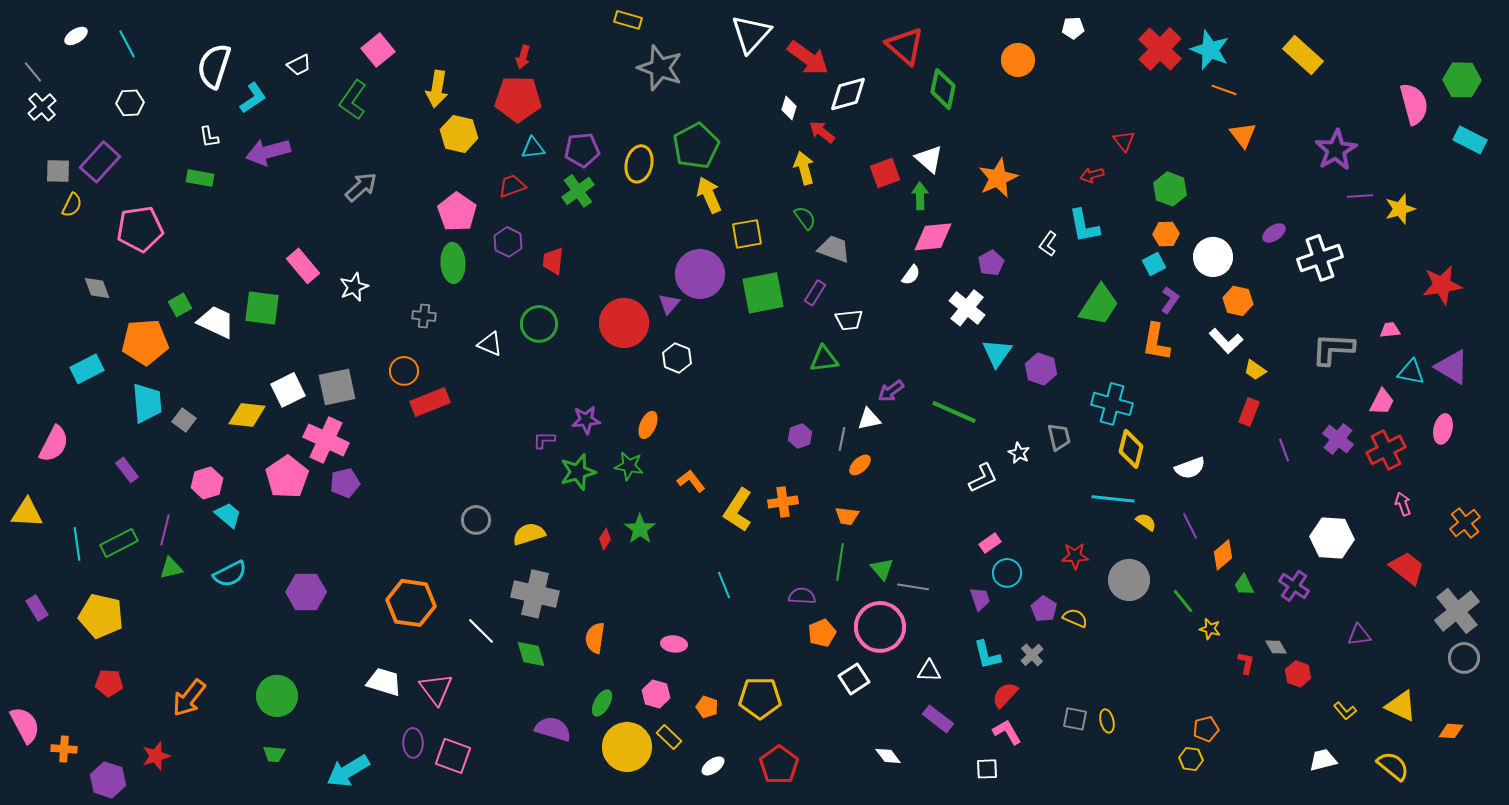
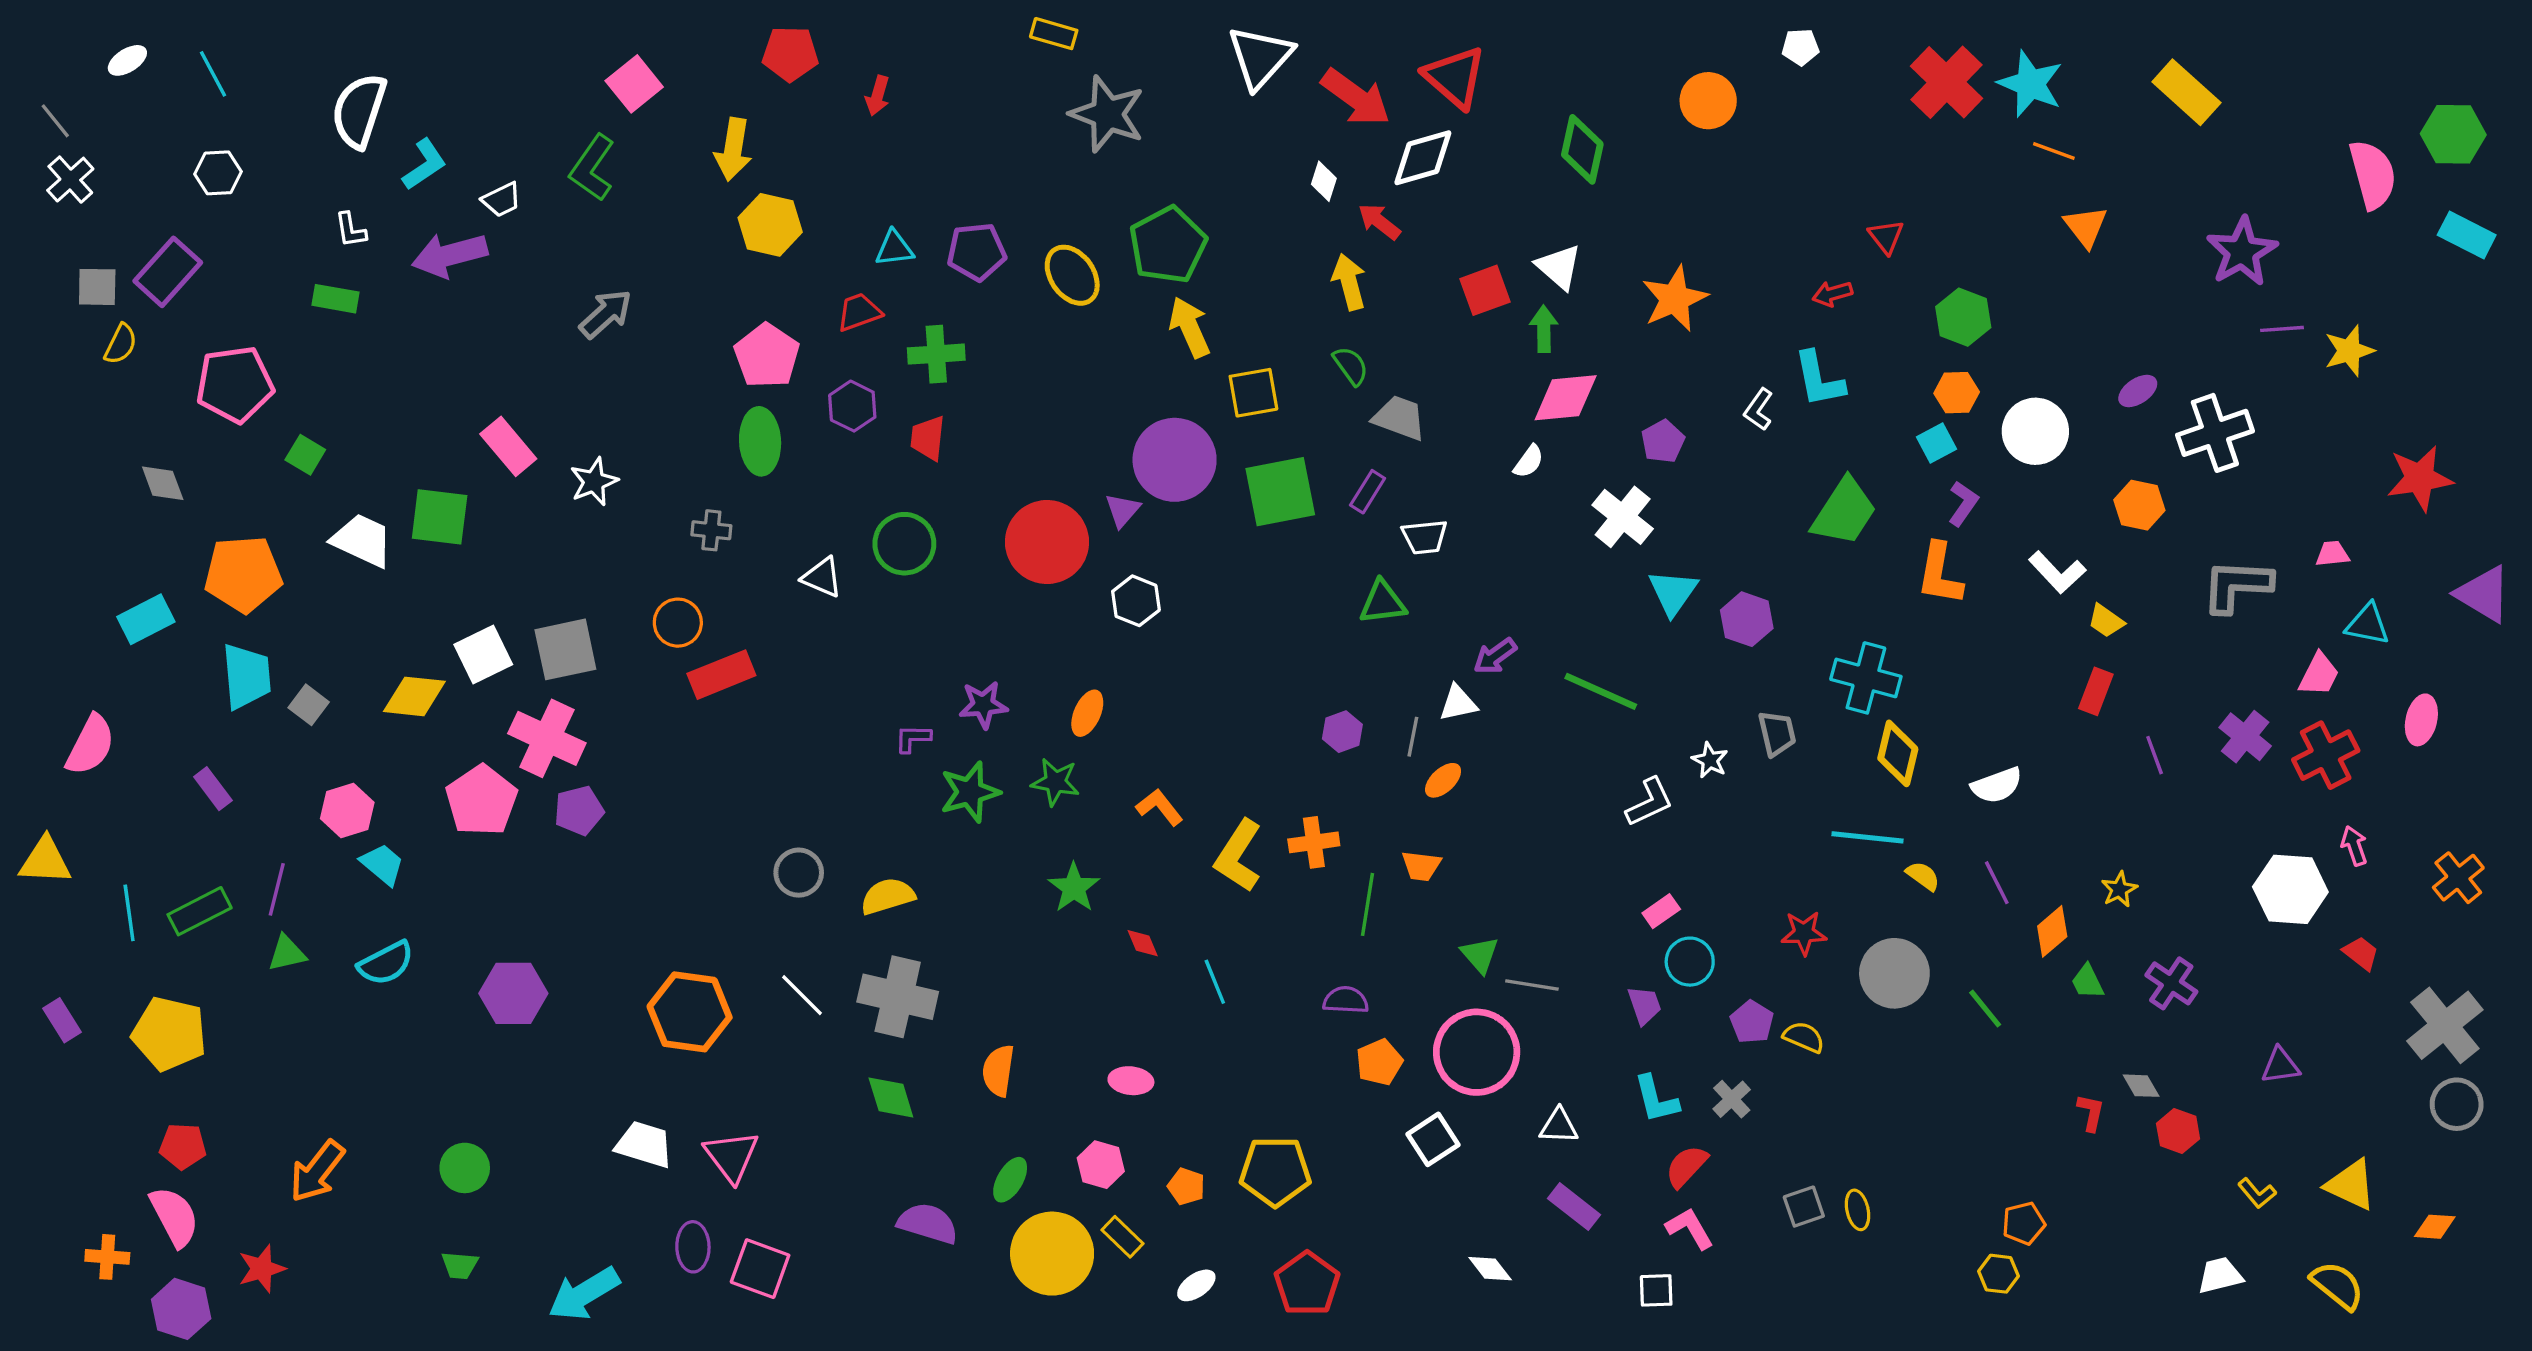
red triangle: (905, 46) -> (1455, 77), moved
white trapezoid: (299, 65) -> (502, 200), moved
red pentagon: (518, 99) -> (790, 54), moved, size x0.7
yellow ellipse: (639, 164) -> (1072, 275), turned -48
green cross: (578, 191) -> (936, 354), moved, turned 32
orange hexagon: (1238, 301) -> (2139, 505), moved
green square: (180, 305) -> (305, 455), moved, turned -30
purple triangle: (1452, 367) -> (2483, 594), moved
white hexagon: (1332, 538) -> (2290, 889), moved
red diamond: (605, 539) -> (1143, 943), moved, turned -55
green line: (840, 562) -> (1368, 904), moved
red trapezoid: (1407, 568) -> (2361, 953), size x0.6
yellow star: (1210, 629) -> (2119, 889), moved, turned 30
white line: (481, 631) -> (802, 995), moved
green circle: (277, 696) -> (465, 1168), size x0.7
gray square: (1075, 719) -> (1804, 1207), turned -30
pink semicircle: (25, 725) -> (174, 1217), moved

